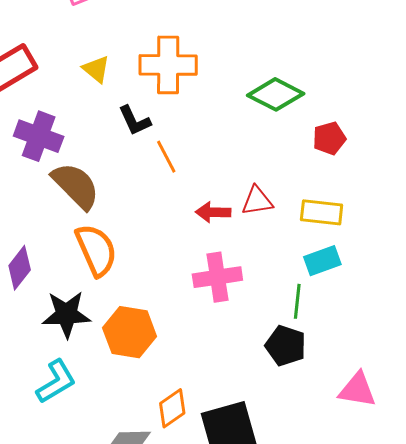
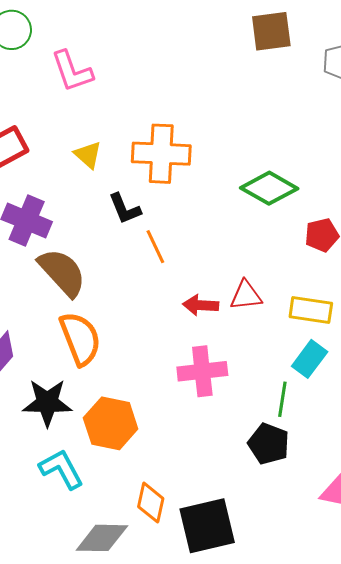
cyan rectangle: (322, 261) -> (310, 359), turned -36
cyan L-shape: (56, 382) -> (61, 469), moved, turned -90
orange diamond: (172, 408) -> (151, 503), turned -45

